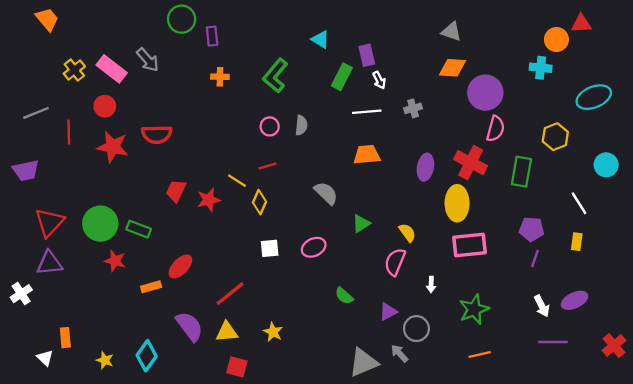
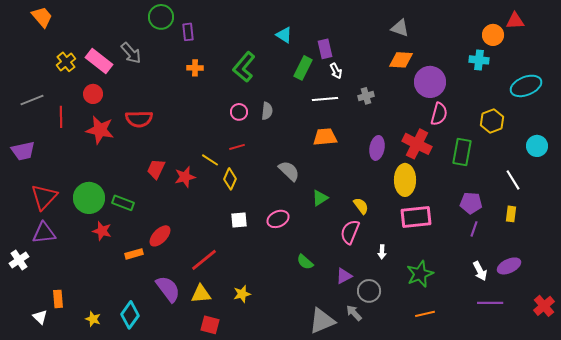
yellow star: (273, 332) -> (242, 294), turned 30

